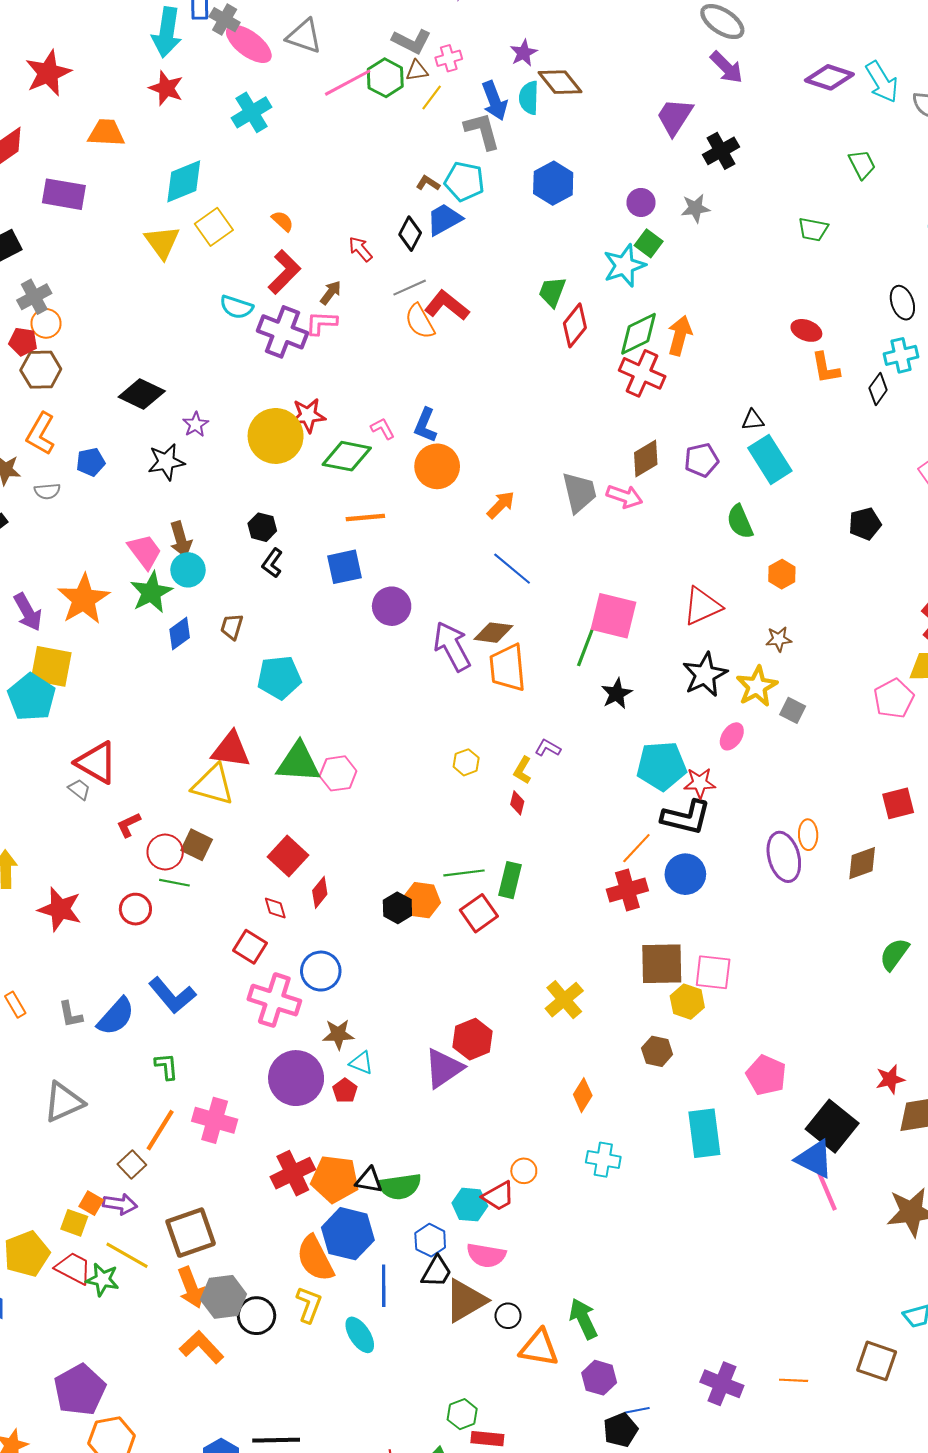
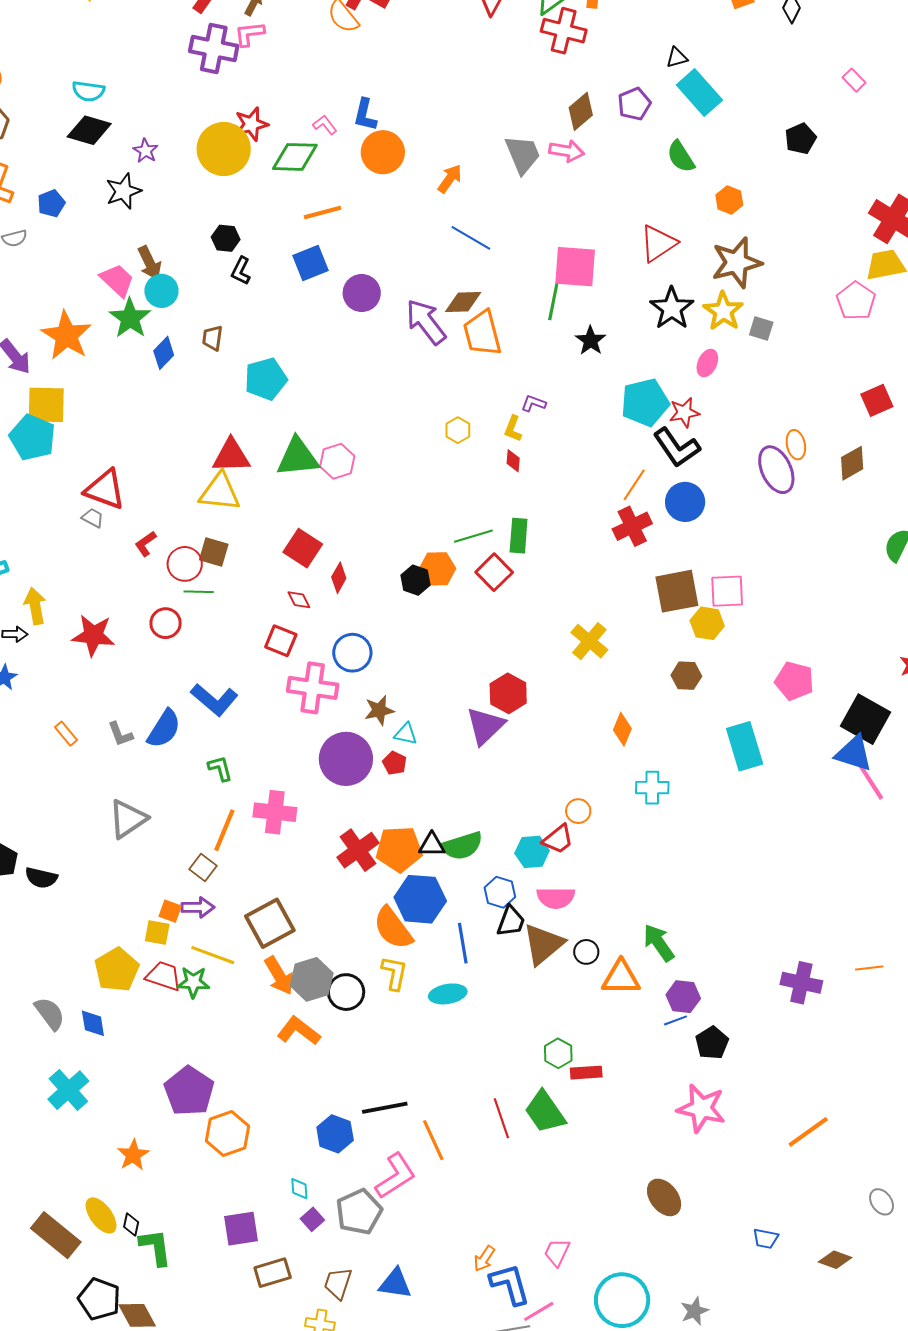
cyan semicircle: (237, 307) -> (88, 91), moved
brown star: (779, 639) -> (737, 263), size x2.0
black L-shape: (686, 817) -> (677, 447), turned 51
cyan ellipse: (360, 1335) -> (448, 994), turned -57
blue line: (637, 1410) -> (675, 1020), moved

